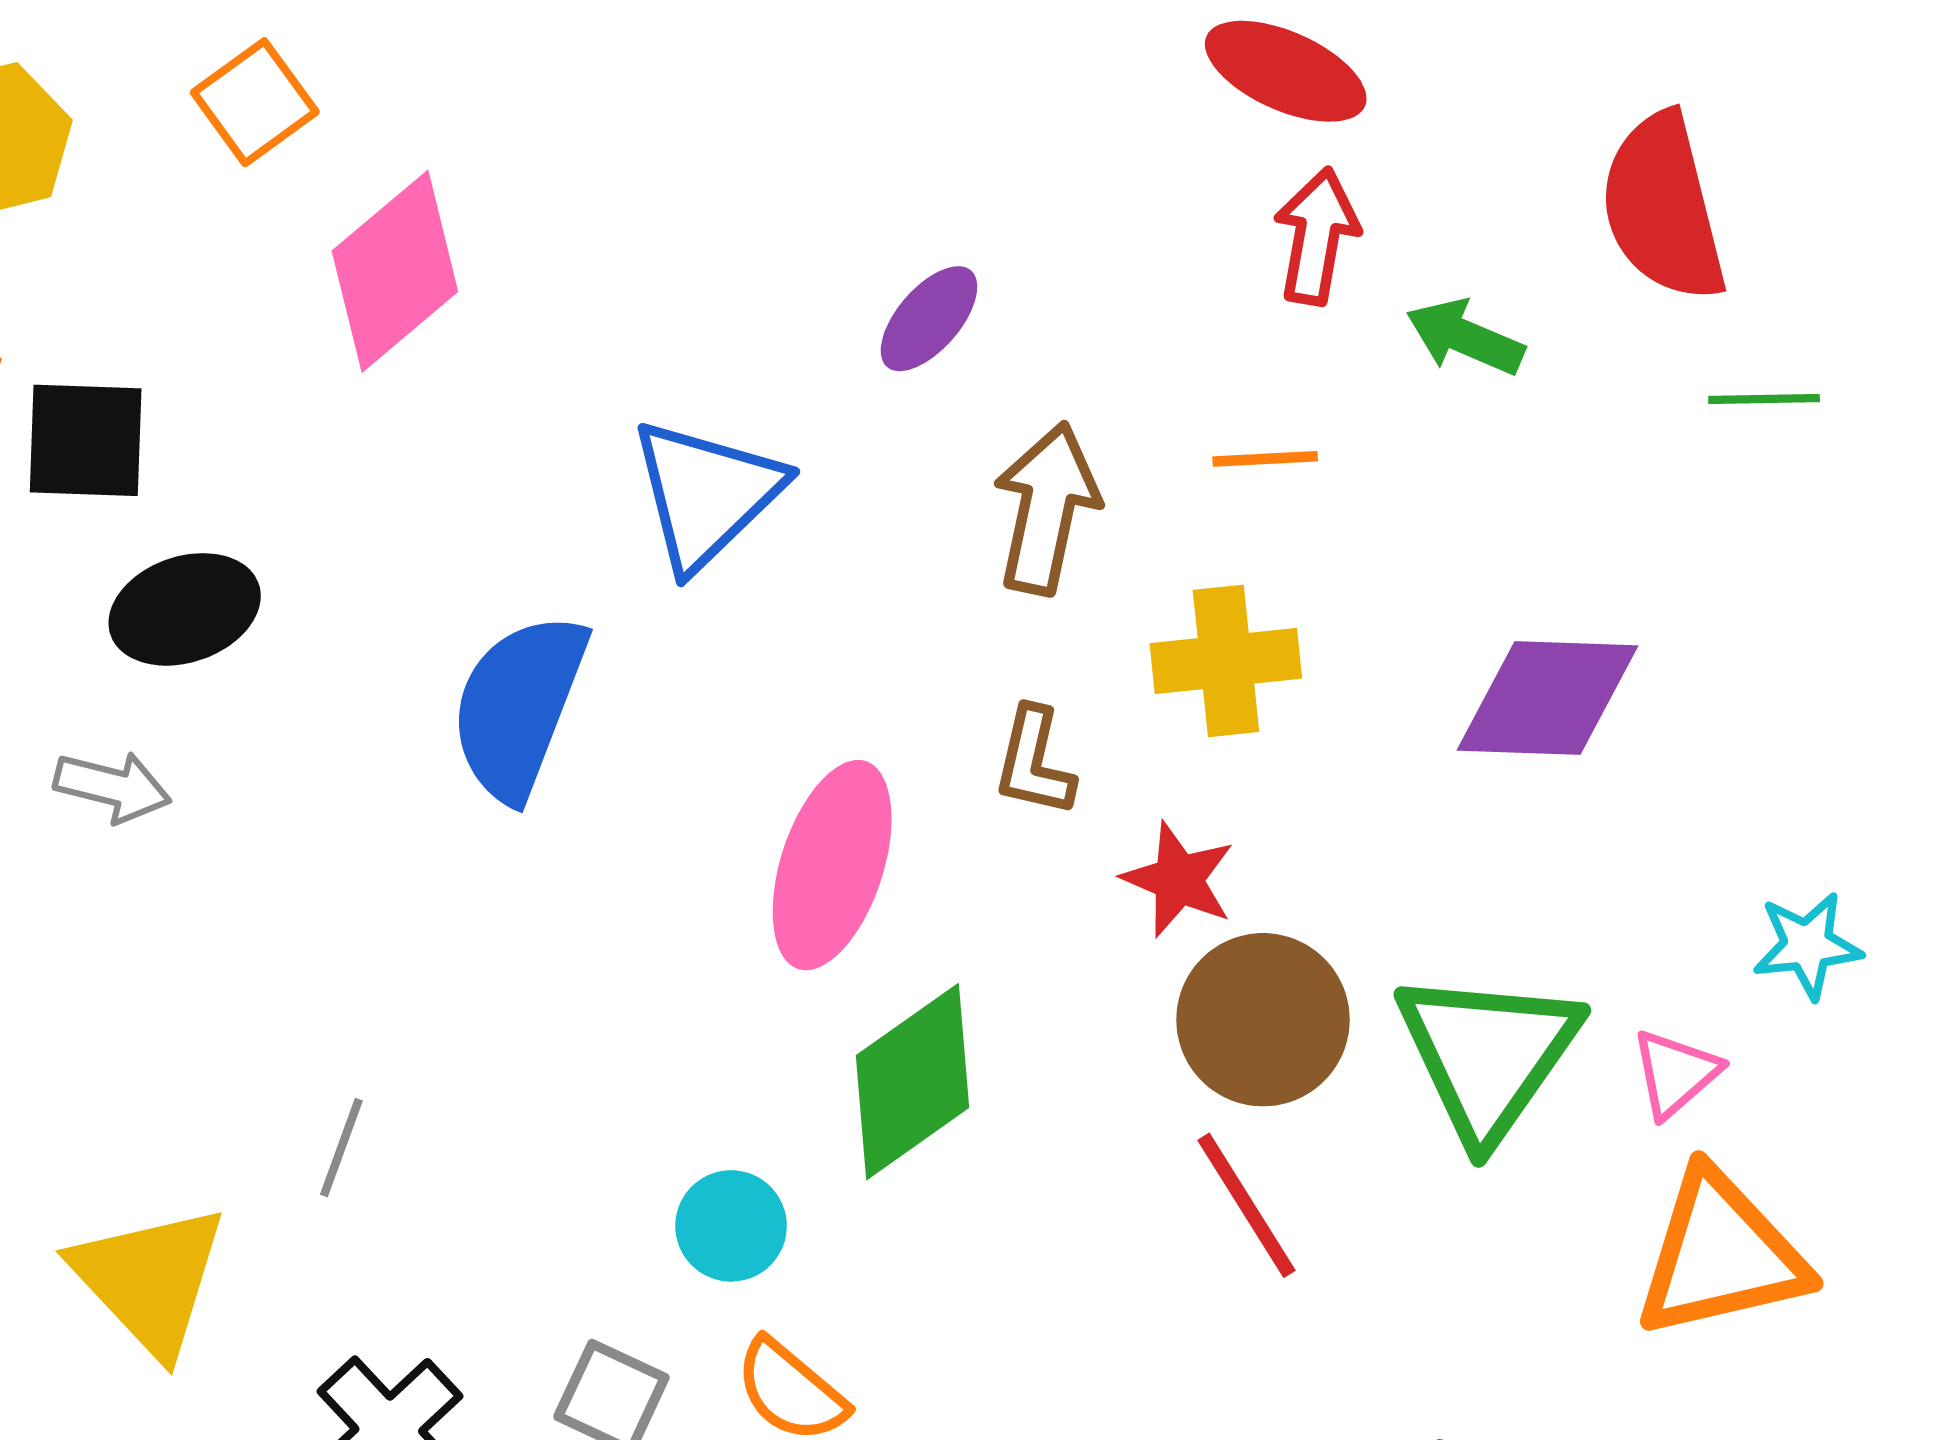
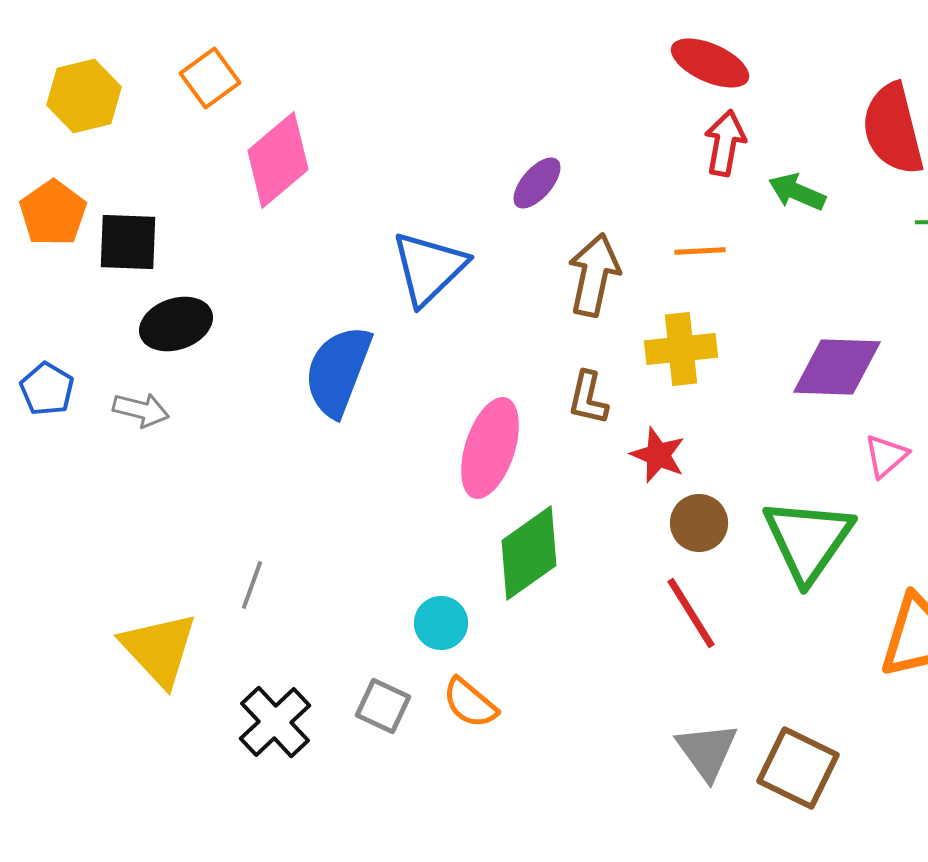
brown circle: (1263, 1020) -> (699, 523), size x0.7
pink triangle: (1675, 1073) -> (886, 456), moved

